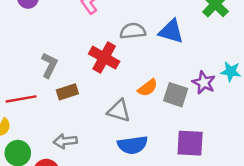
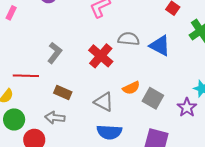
purple star: (204, 83) -> (187, 107), moved
brown rectangle: (67, 92) -> (63, 93), moved, turned 30

